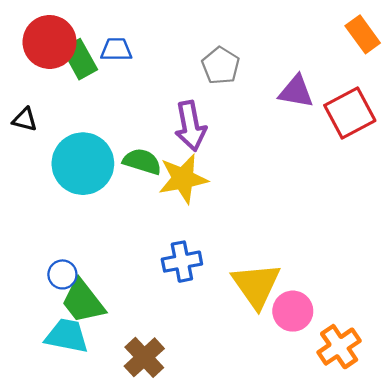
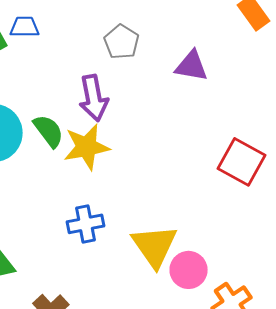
red square: (350, 113) -> (242, 162), moved, turned -33
green semicircle: (142, 161) -> (48, 131), turned 36

